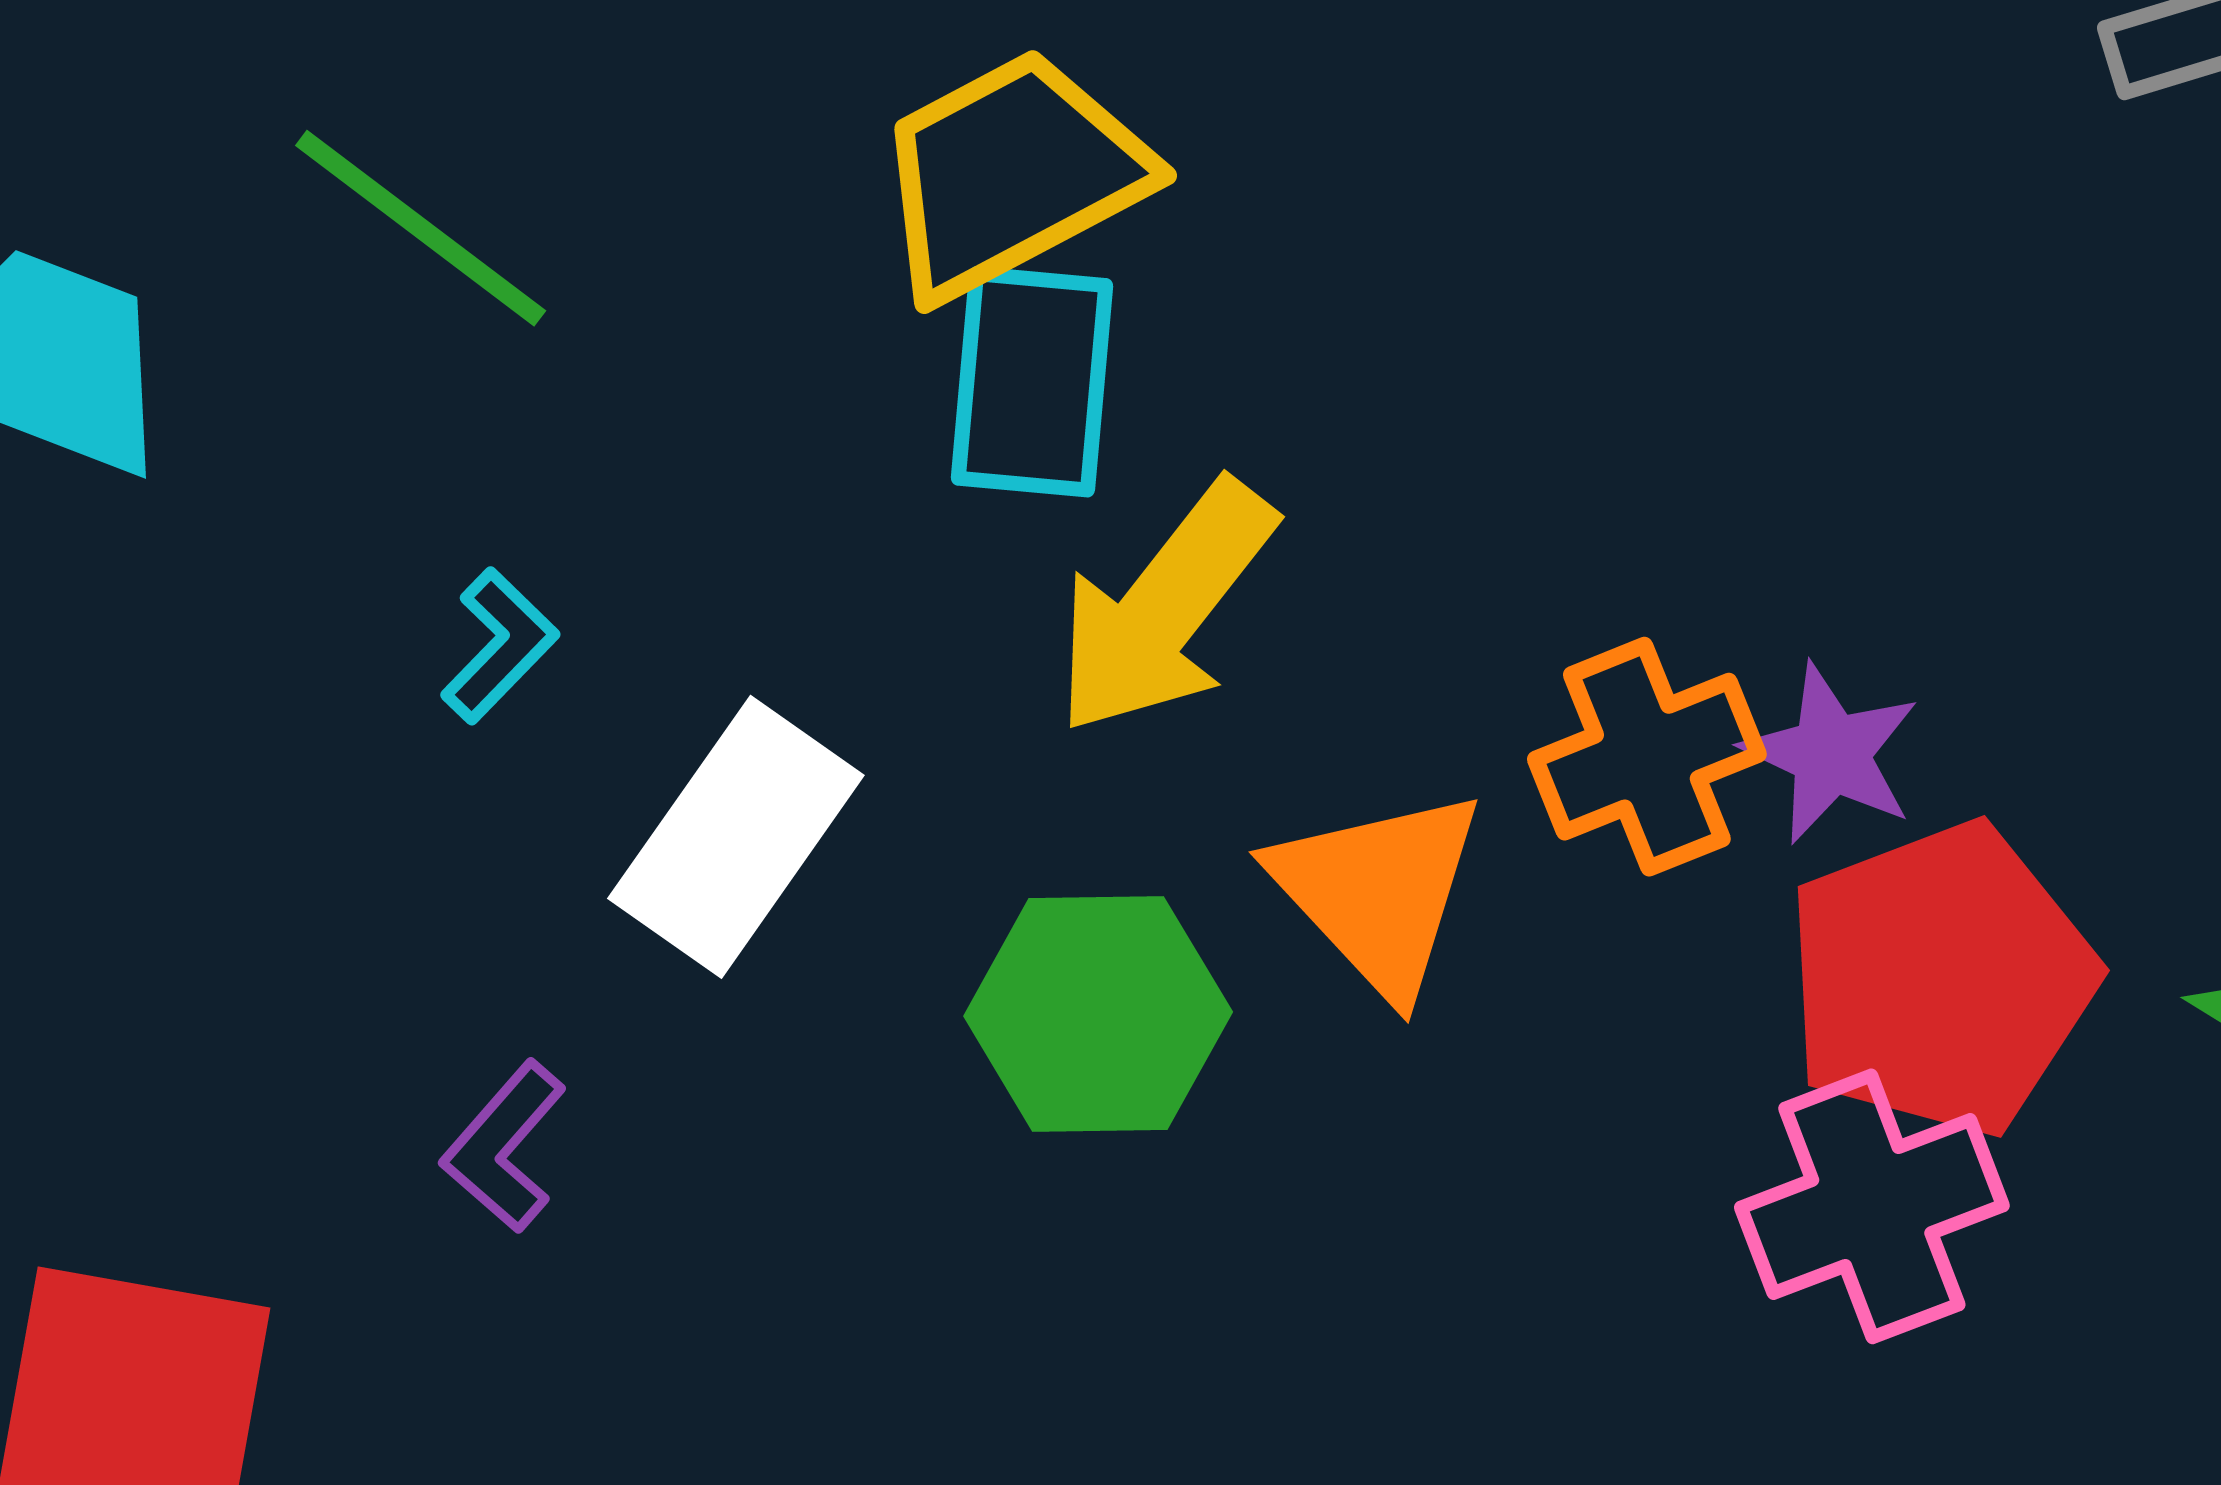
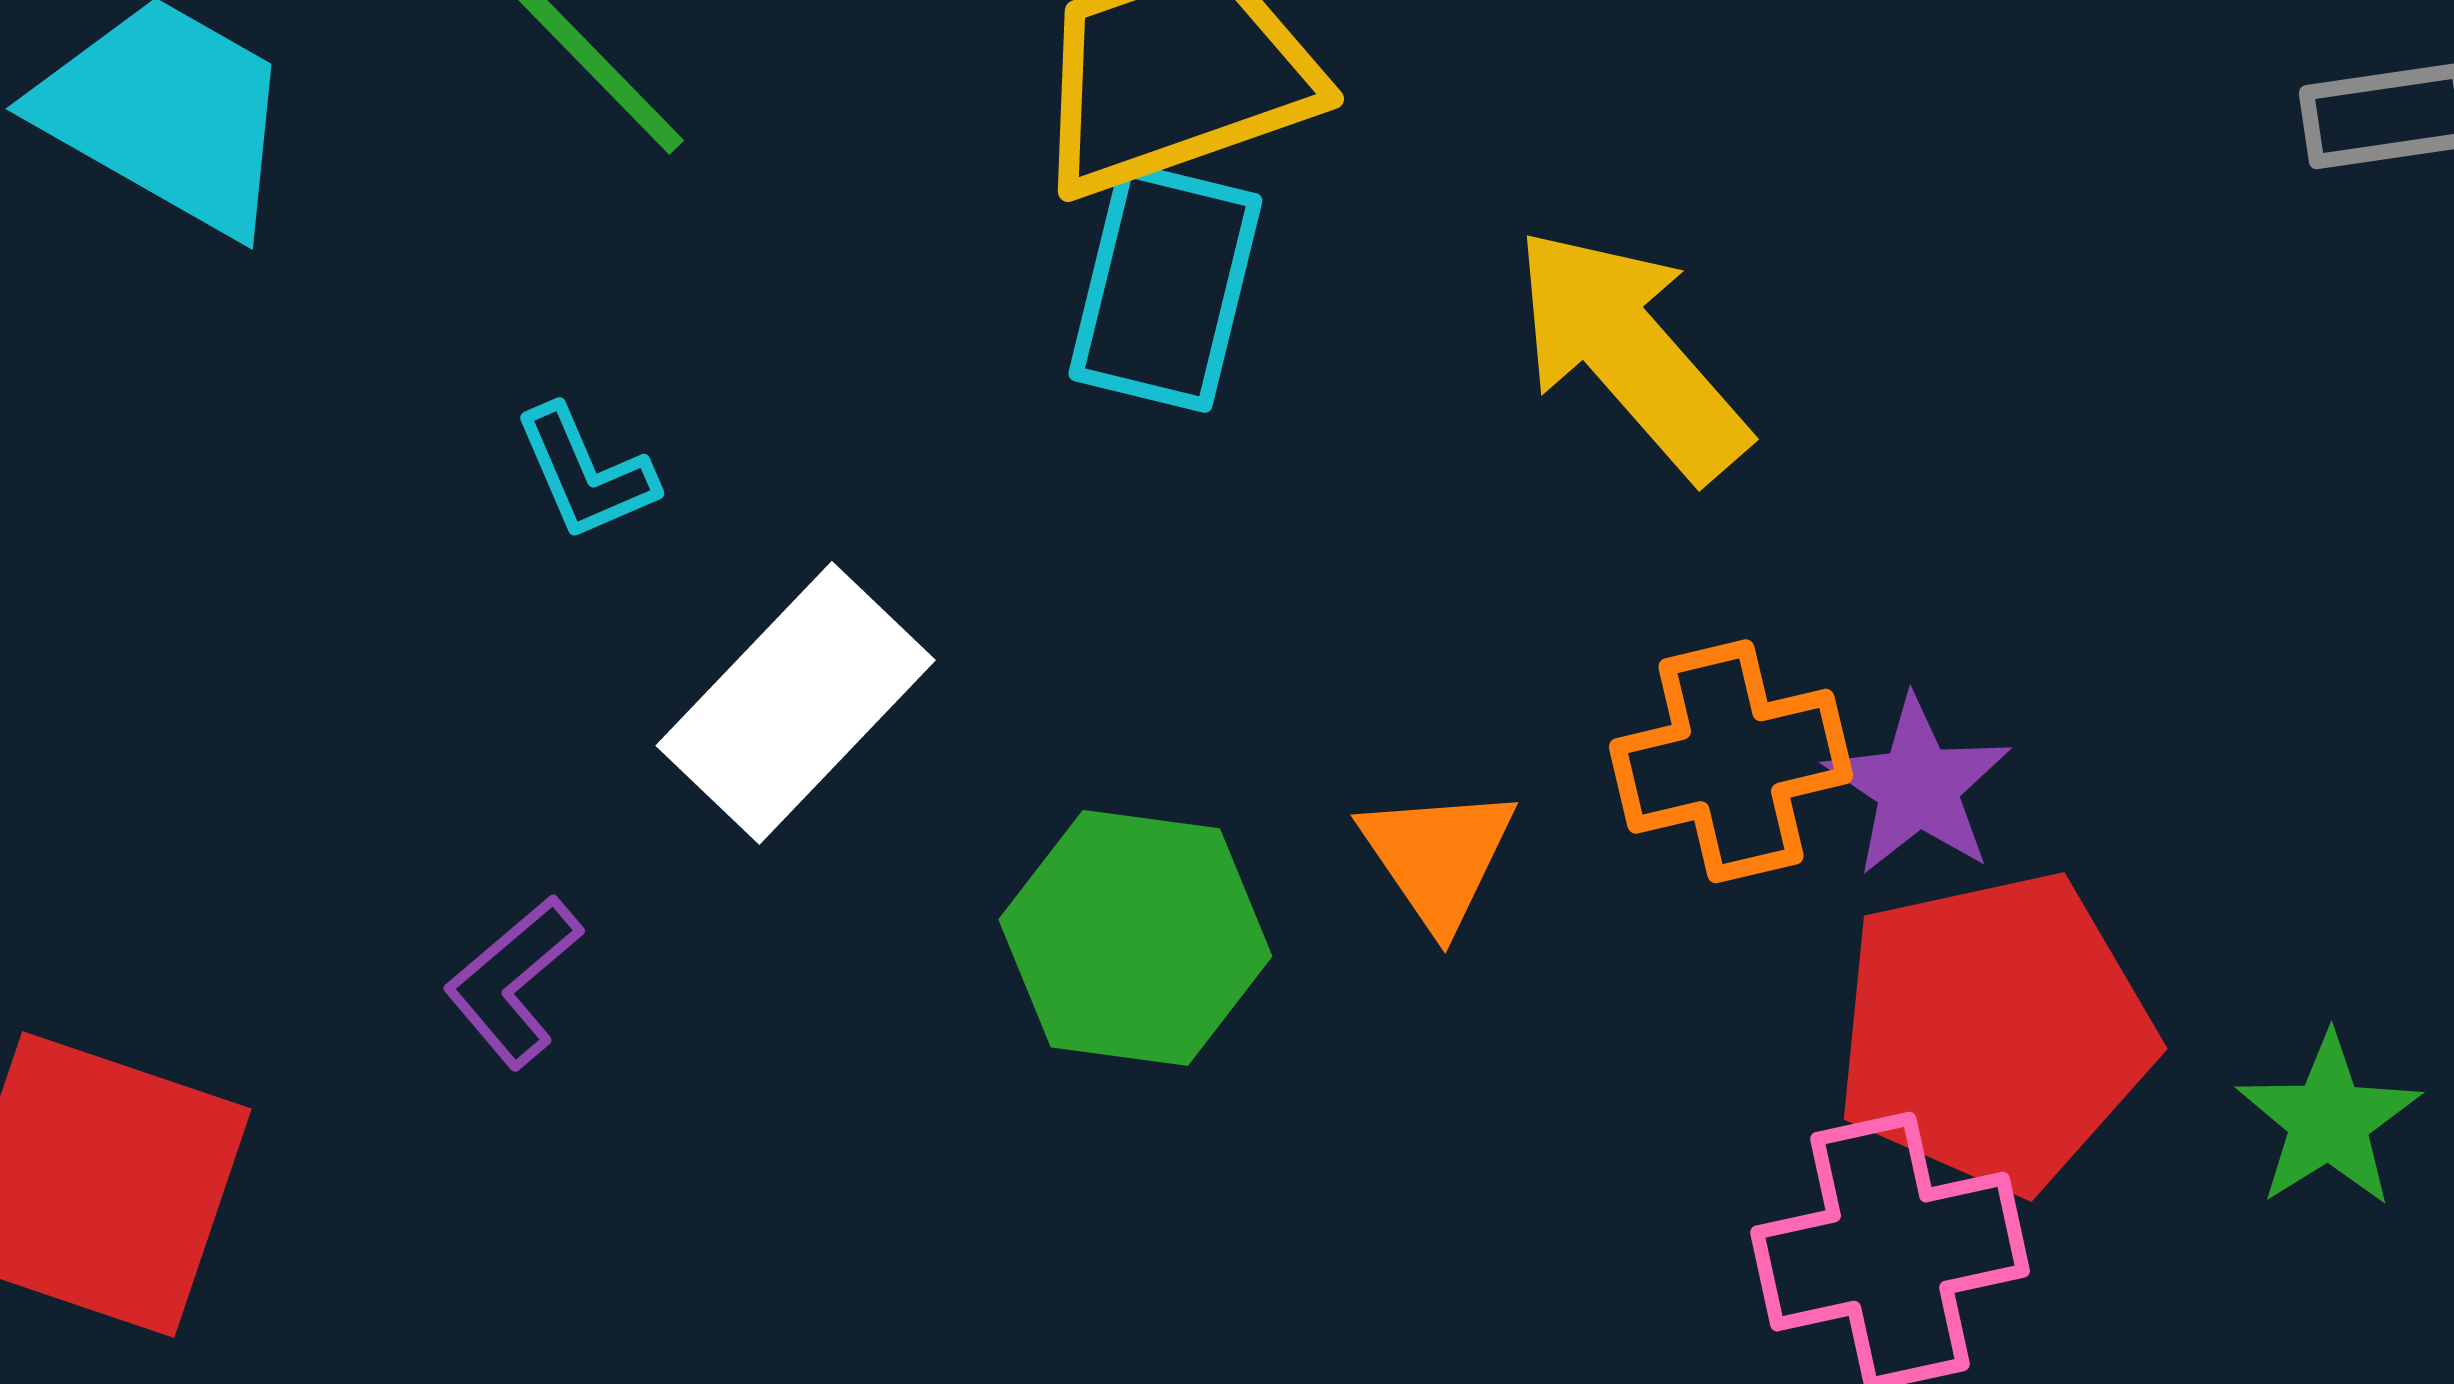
yellow arrow: (1165, 608) -> (1630, 353), moved, turned 92
cyan L-shape: (499, 646) -> (585, 473), turned 104
orange triangle: (1378, 892) -> (1438, 857), size x0.7

